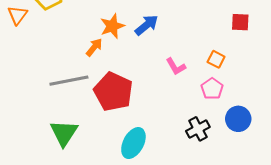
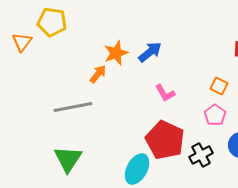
pink L-shape: (176, 66) -> (165, 93), moved
red pentagon: (113, 92) -> (165, 140), moved

